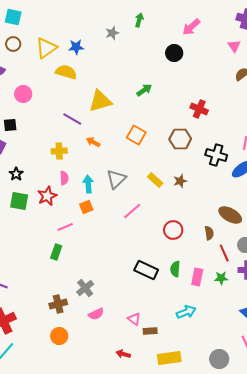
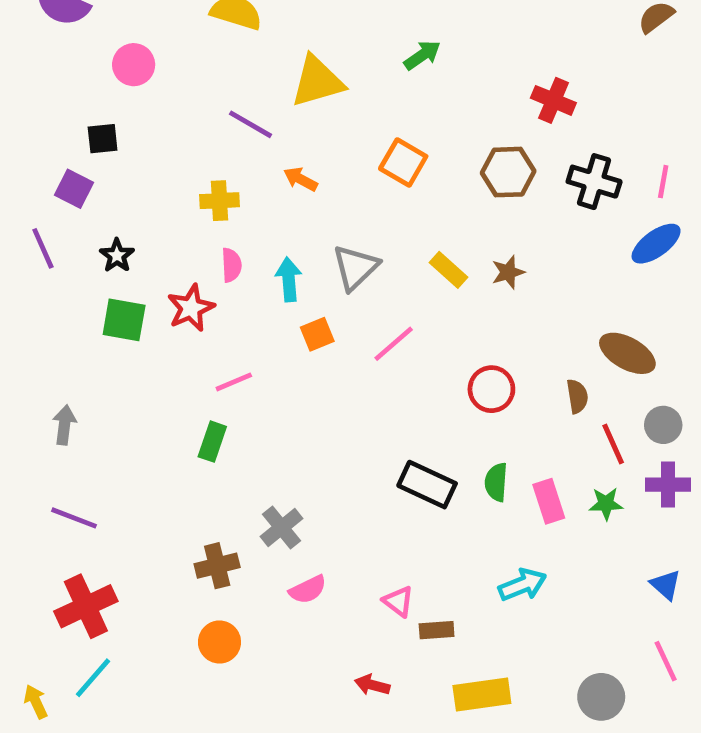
black cross: (216, 155) -> (594, 182), moved
orange square: (86, 207) -> (317, 334), moved
pink rectangle: (197, 277) -> (549, 501), turned -30

